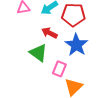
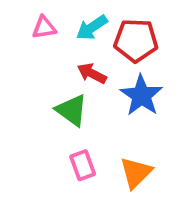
pink rectangle: (59, 69) -> (83, 165), moved, turned -42

